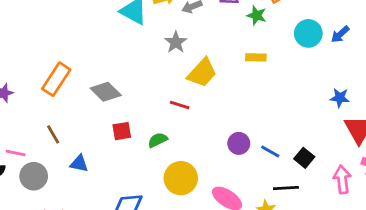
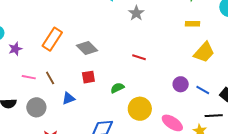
yellow trapezoid: (202, 73) -> (204, 52), moved
red square: (122, 131) -> (88, 77), moved
green semicircle: (158, 140) -> (117, 88), moved
pink line: (16, 153) -> (29, 77), moved
blue triangle: (79, 163) -> (68, 98), turned -32

